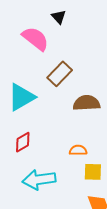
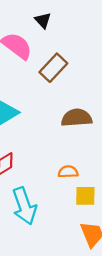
brown rectangle: (60, 74) -> (53, 68), moved
cyan arrow: (39, 180) -> (24, 206), turned -100

